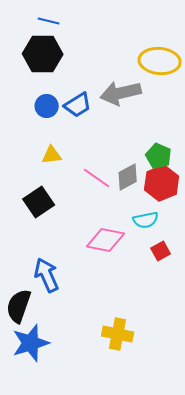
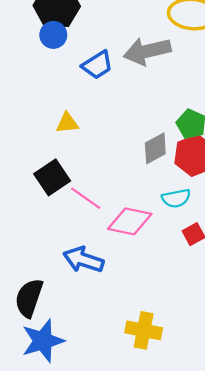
blue circle: (47, 106) -> (53, 35), moved
pink line: (97, 178) -> (86, 198), moved
blue arrow: (47, 275) -> (83, 260), moved, turned -48

